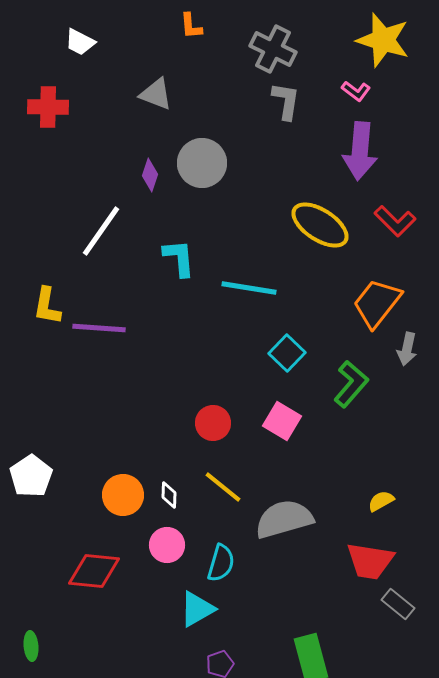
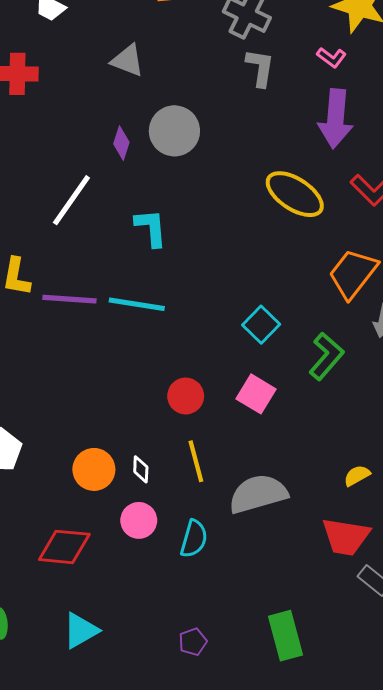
cyan line: (249, 288) -> (137, 304), moved
yellow line: (223, 487) -> (196, 461), turned 36
cyan triangle: (197, 609) -> (81, 631), moved

